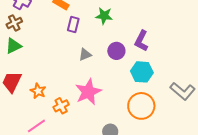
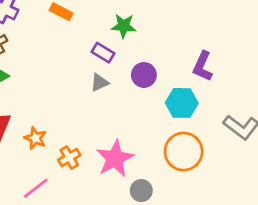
purple rectangle: (73, 25) -> (103, 53), moved, turned -70
purple L-shape: (141, 41) -> (203, 66), moved
pink star: (88, 92) -> (115, 159), moved

